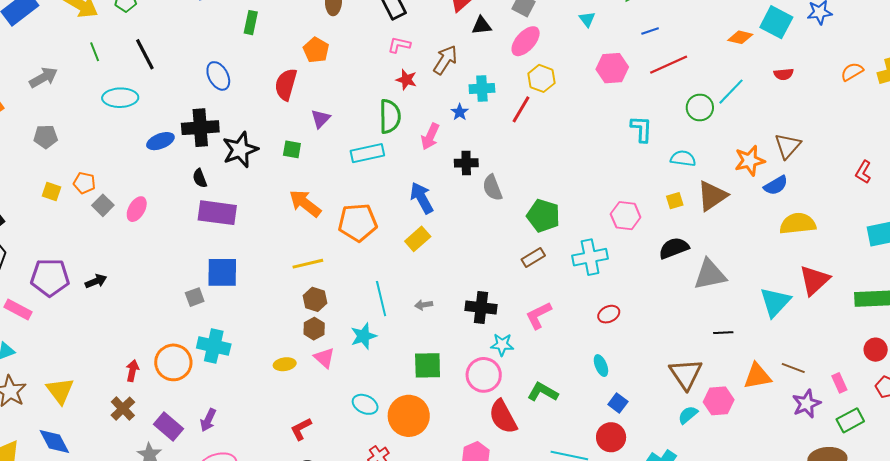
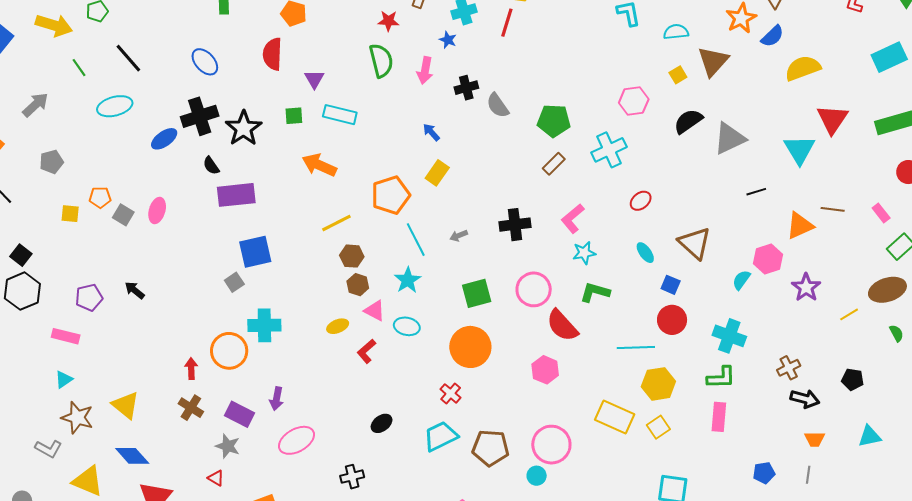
cyan rectangle: (367, 153) -> (340, 115), moved, turned 40
blue arrow: (422, 198) -> (431, 132), size x0.6
orange pentagon: (358, 222) -> (391, 195), moved
purple pentagon: (50, 277) -> (89, 297), size x0.7
black arrow: (96, 281) -> (135, 290), turned -105
cyan star: (502, 345) -> (584, 253), moved
brown triangle: (686, 374) -> (695, 243), moved
cyan ellipse: (365, 404) -> (407, 326), moved
purple star: (806, 404) -> (806, 287), moved
red L-shape: (301, 429) -> (366, 351), moved

